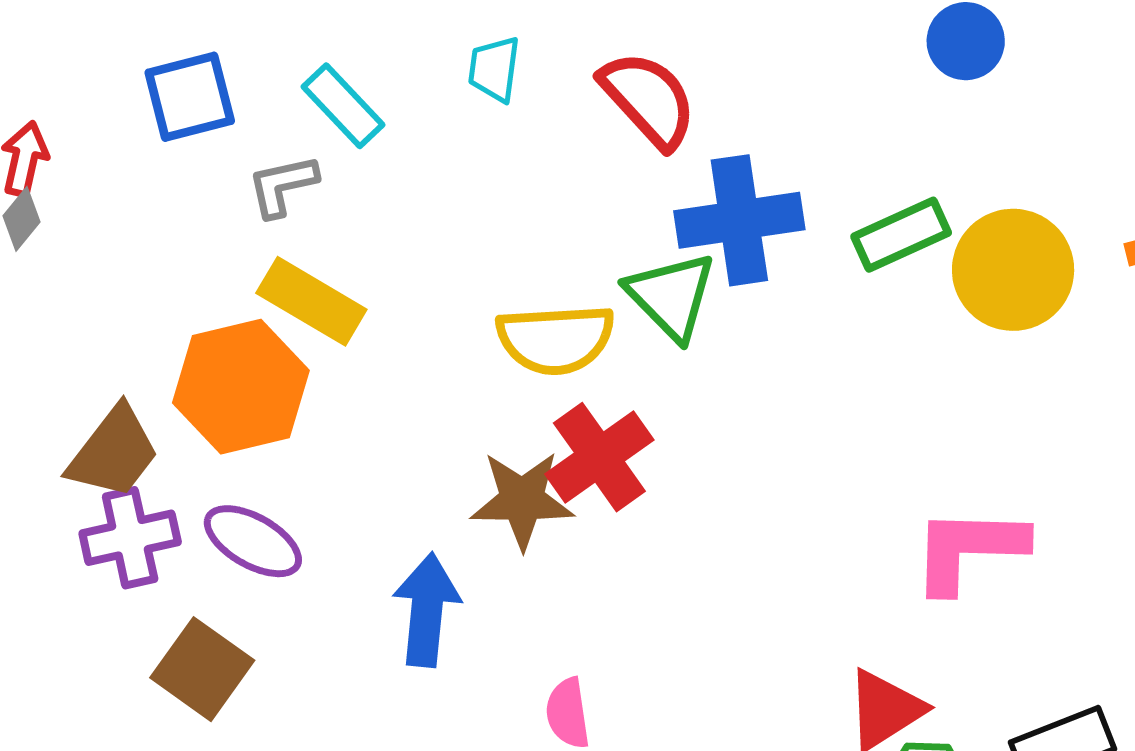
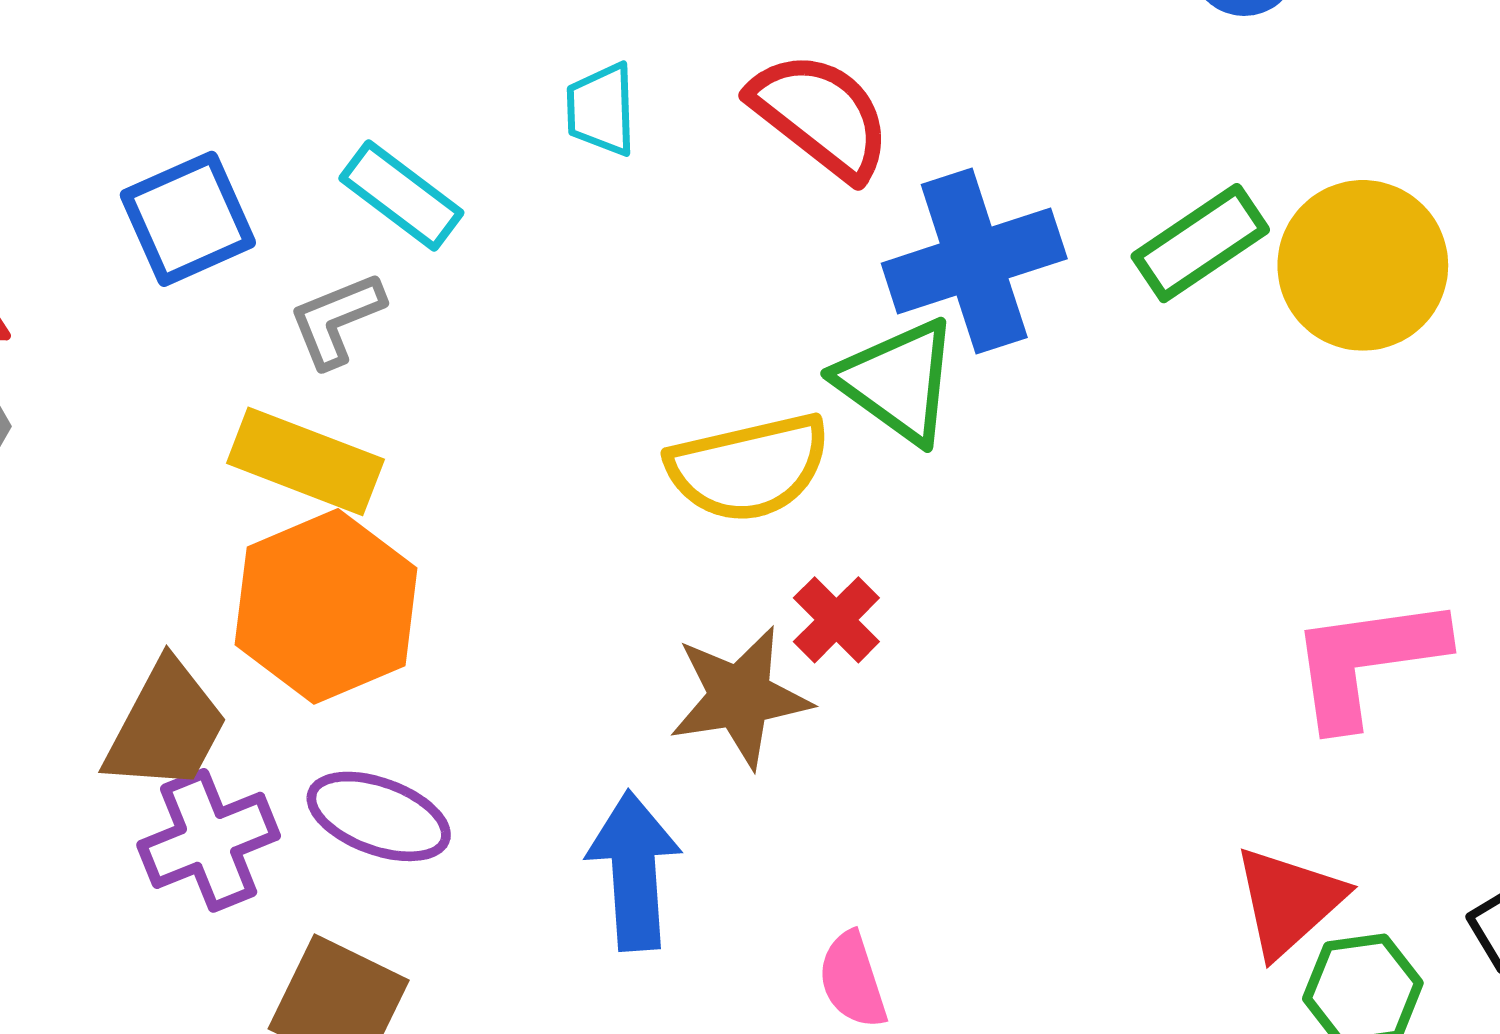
yellow rectangle: (311, 301) -> (305, 461), moved
red cross: (599, 457) -> (836, 620), size x0.6

